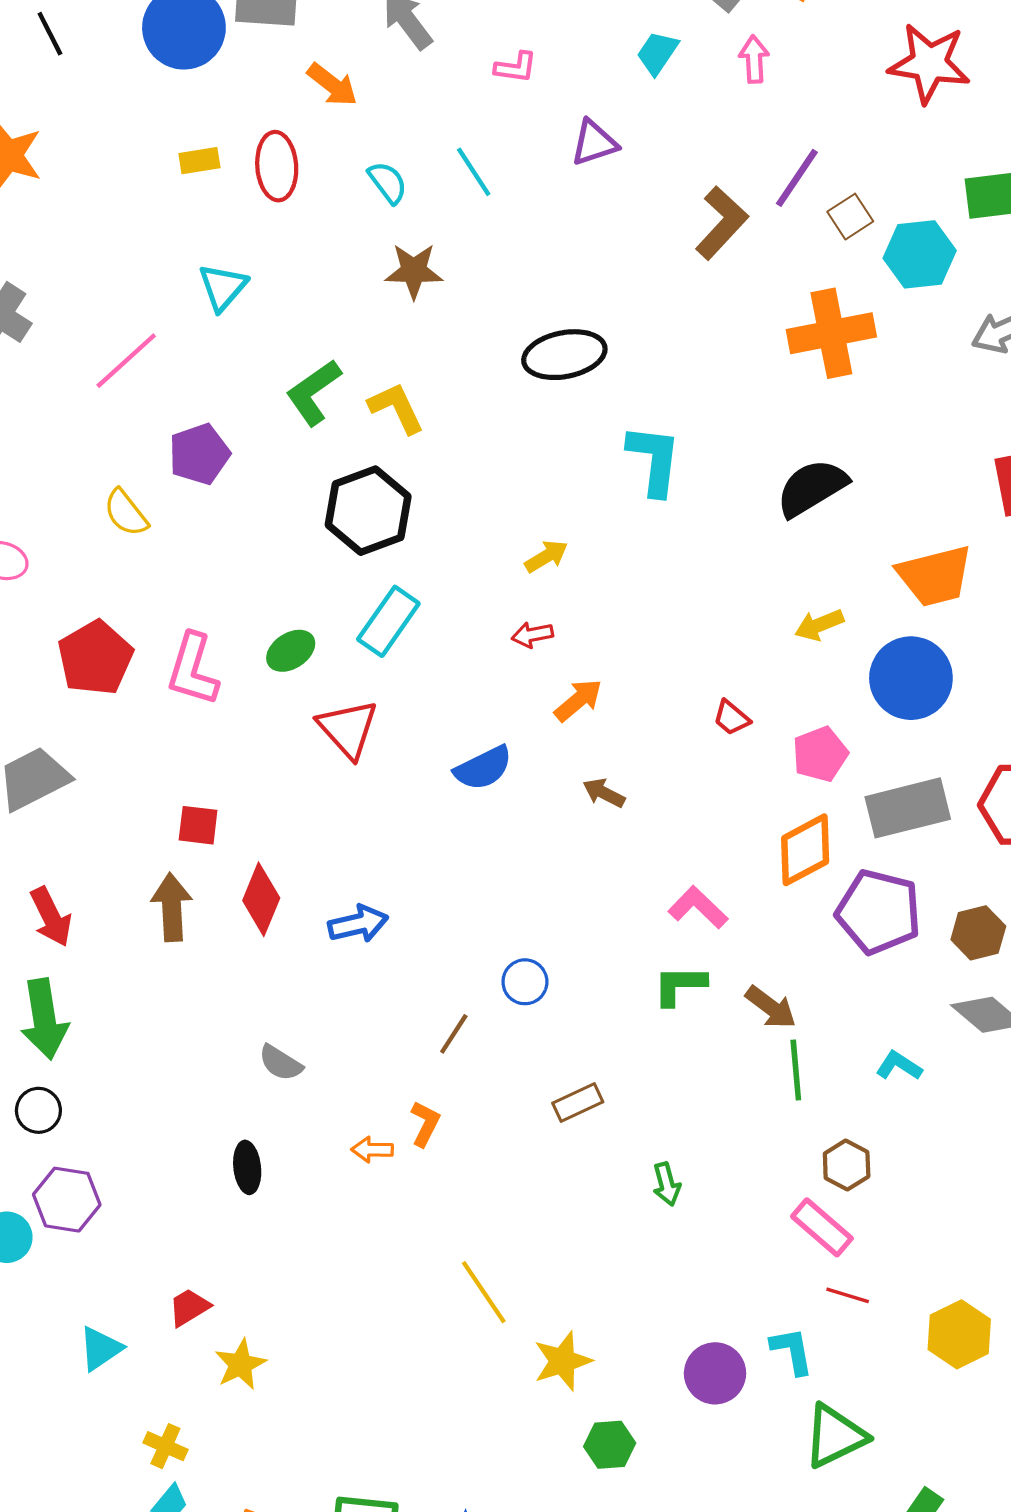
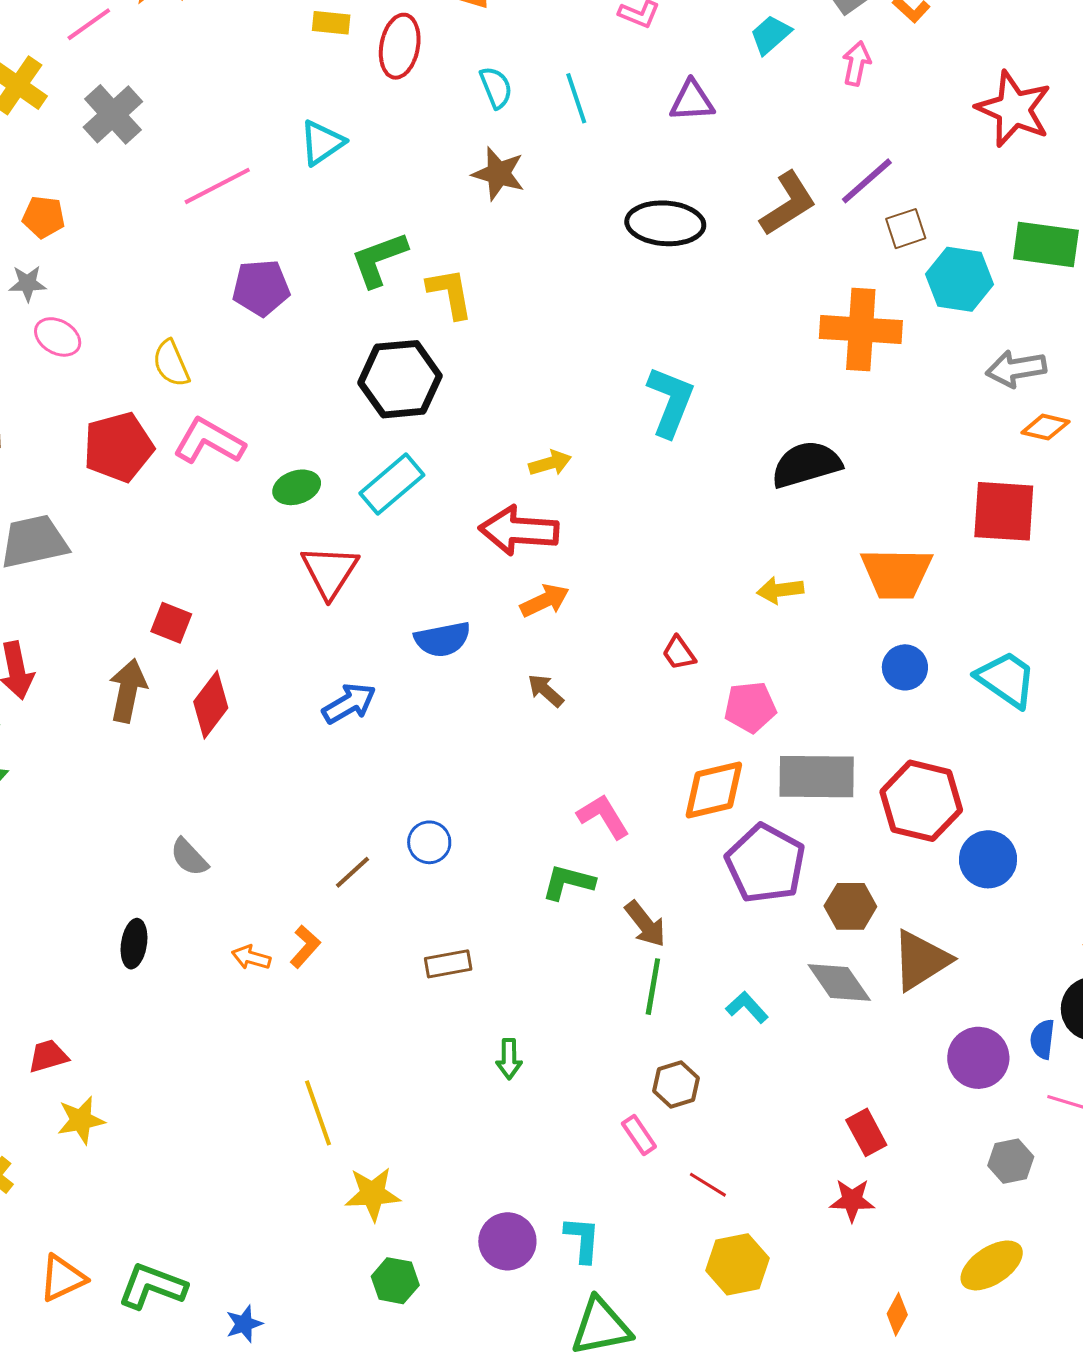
black ellipse: (564, 355) -> (665, 223), moved
yellow semicircle: (126, 513) -> (171, 363), moved
red arrow: (532, 635) -> (519, 530), size x2.0
pink L-shape: (193, 669) -> (209, 441), moved, turned 88
blue circle: (911, 678) -> (905, 667), moved, size x0.6
blue arrow: (358, 924) -> (349, 703), moved, turned -32
pink rectangle: (822, 1227) -> (639, 1135), size x0.7
red line: (848, 1295) -> (708, 1185), moved

